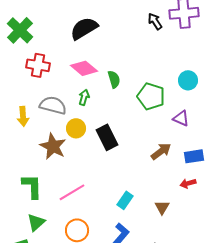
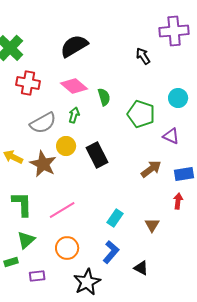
black arrow: (155, 21) -> (143, 56), moved
gray semicircle: (53, 105) -> (43, 123), turned 136
yellow arrow: (23, 116) -> (13, 157), moved, turned 120
red arrow: (188, 183) -> (178, 201), turned 112

